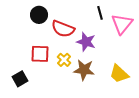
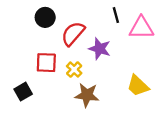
pink triangle: (122, 24) -> (141, 28), turned 50
red semicircle: (63, 29) -> (73, 34), turned 110
brown star: (84, 70) -> (87, 95), moved

